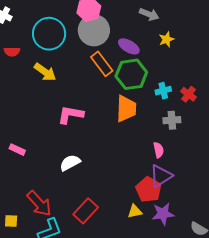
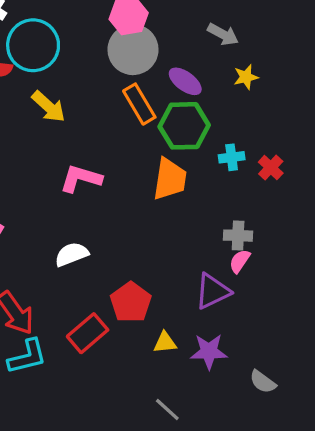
cyan circle: (49, 34) -> (33, 45), moved
gray cross: (172, 120) -> (238, 236), moved
pink semicircle: (158, 150) -> (240, 261), moved, turned -140
red pentagon: (149, 190) -> (131, 302), moved

